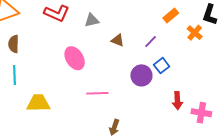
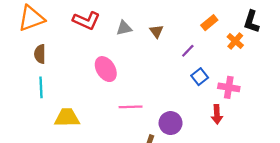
brown triangle: (118, 40) -> (156, 31), moved, turned 32
purple circle: (141, 75) -> (171, 123), moved
pink cross: (201, 113) -> (229, 87), moved

